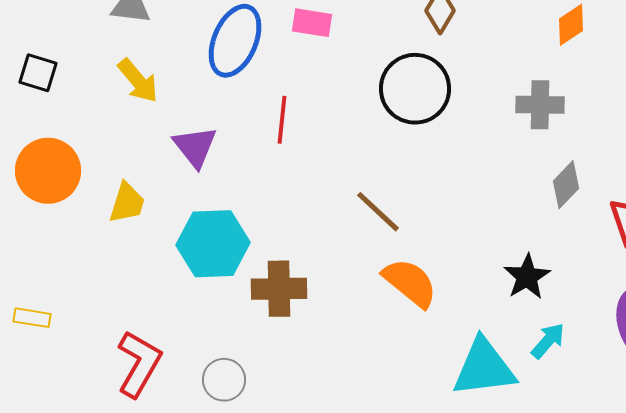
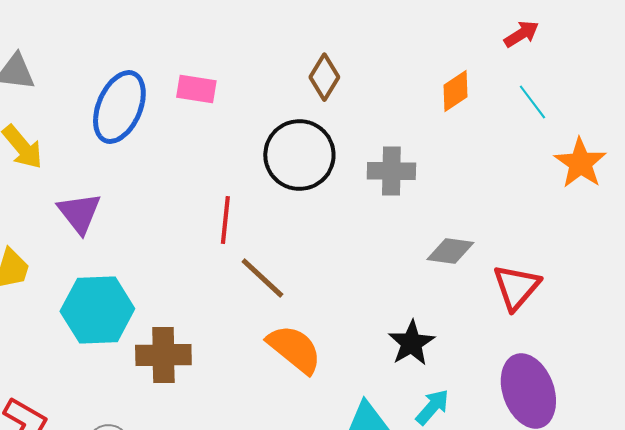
gray cross: (540, 105) -> (391, 171), moved
red line: (282, 120) -> (225, 220), moved
gray diamond: (566, 185) -> (450, 251), turned 54

